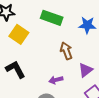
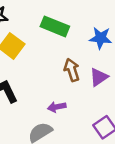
purple triangle: (86, 70) -> (99, 77), moved

